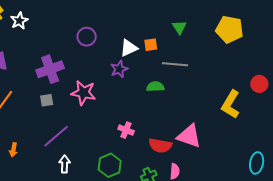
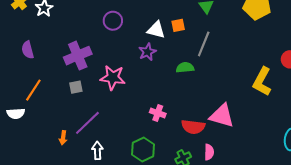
white triangle: (129, 48) -> (156, 30), turned 42
gray line: (175, 64) -> (204, 44), turned -70
orange arrow: (13, 150) -> (63, 138), moved

